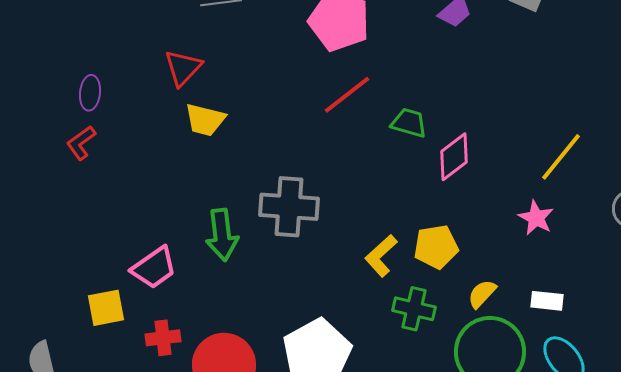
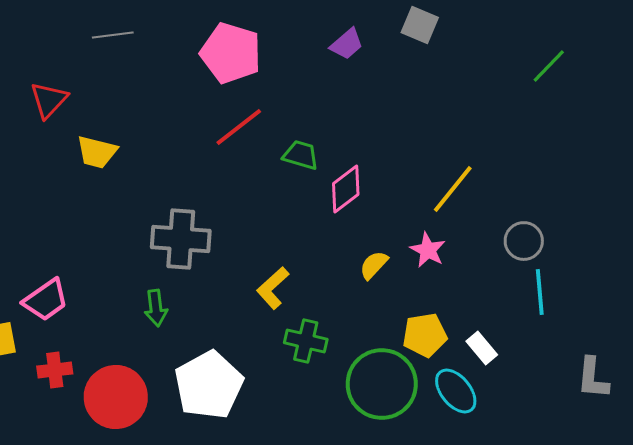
red triangle: (183, 68) -> (49, 100), moved
green arrow: (222, 235) -> (156, 308), moved, size x0.7
yellow pentagon: (436, 247) -> (425, 335), moved
yellow semicircle: (482, 294) -> (374, 265), moved
white rectangle: (547, 301) -> (482, 348), moved, turned 44

